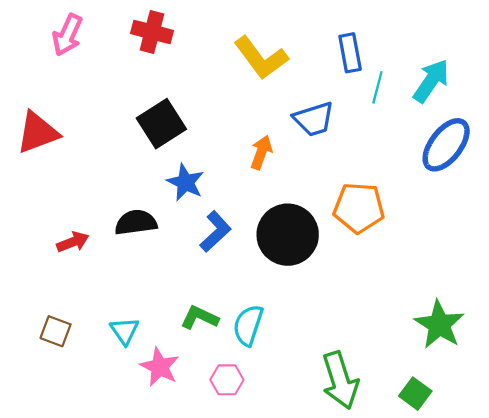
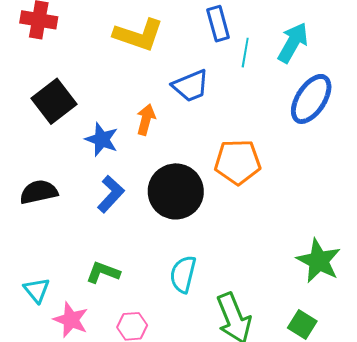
yellow L-shape: (261, 58) -> (138, 35), turned -30
blue star: (185, 182) -> (102, 139), moved
cyan semicircle: (248, 325) -> (183, 274), moved

